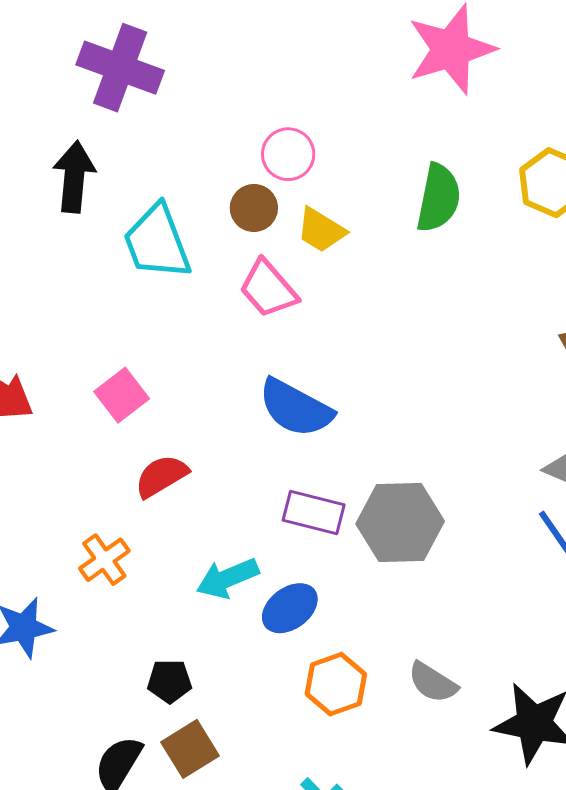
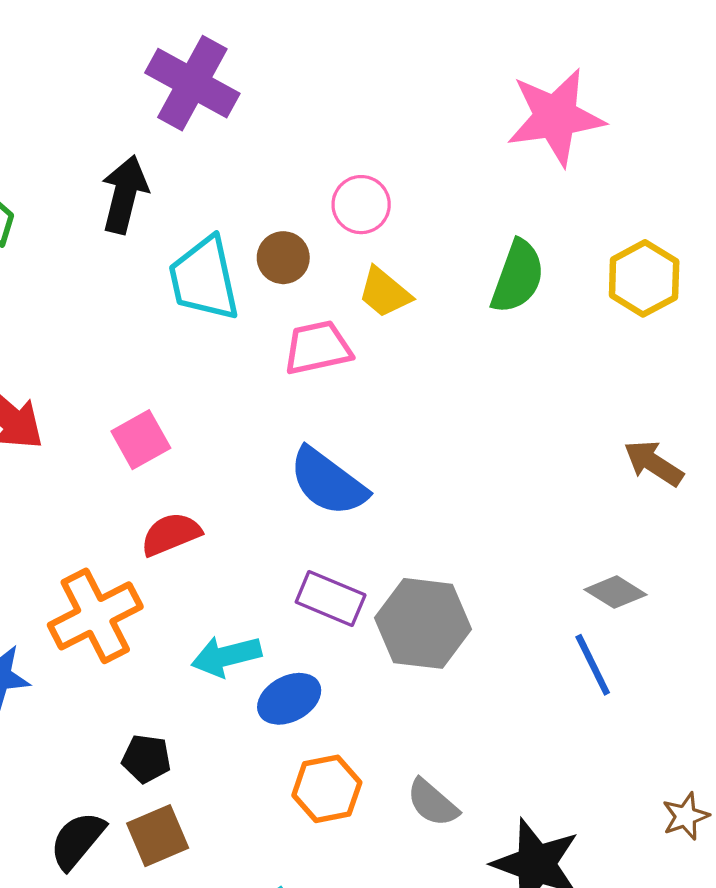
brown circle: (254, 208) -> (283, 258), moved
pink trapezoid: (268, 289) -> (318, 348), turned 110
orange cross: (104, 560) -> (95, 616), size x1.6

